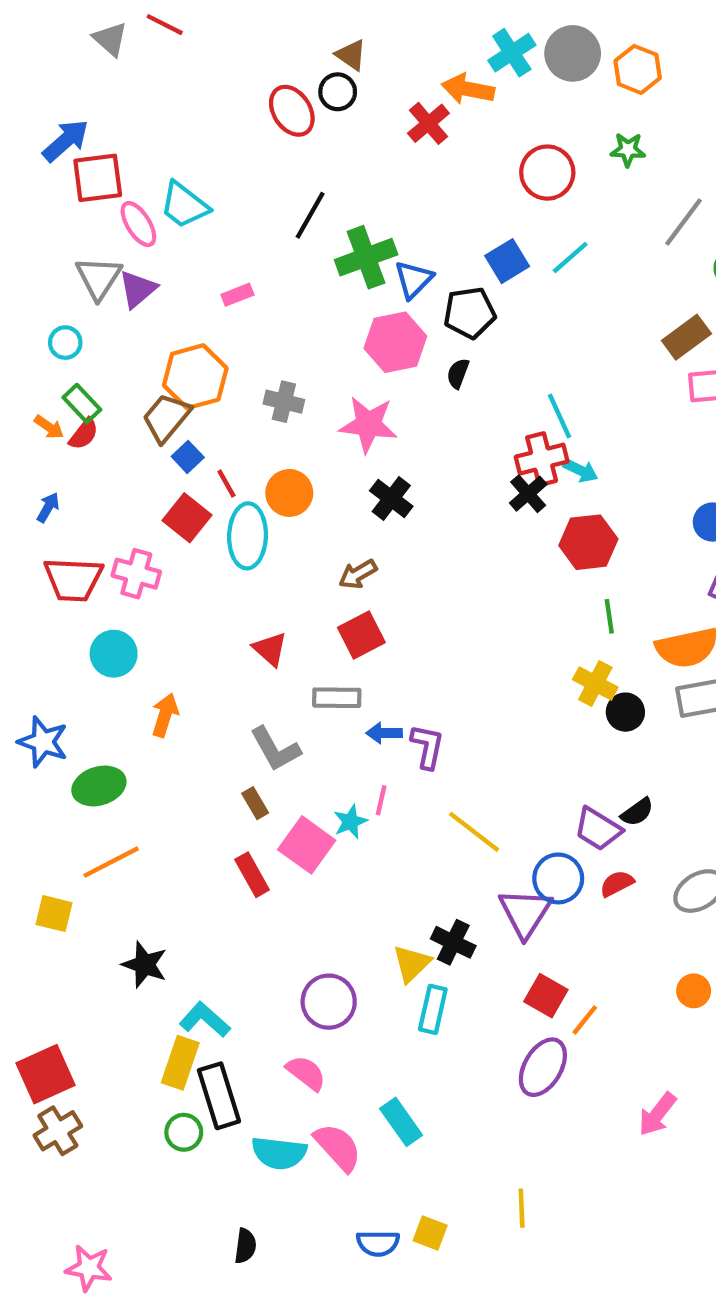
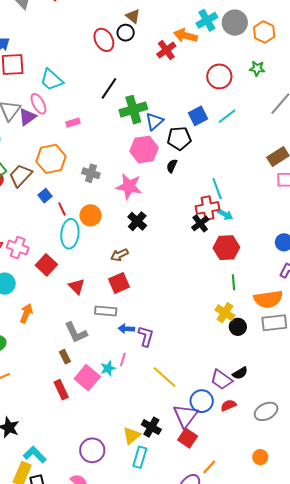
pink ellipse: (138, 224) -> (38, 104), moved
brown trapezoid: (166, 418) -> (21, 176), moved
red square: (187, 518) -> (46, 265), moved
red square: (546, 996) -> (188, 438), moved

